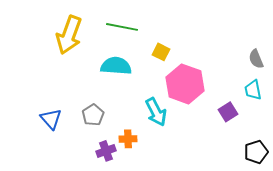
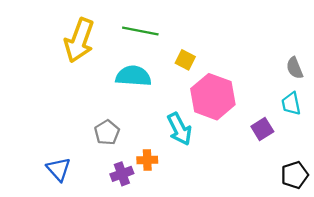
blue triangle: (51, 119) -> (59, 169), moved

